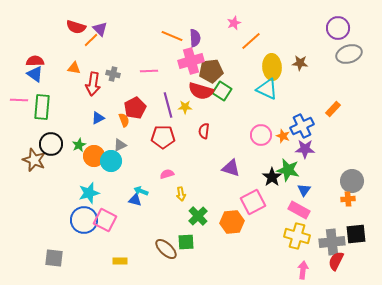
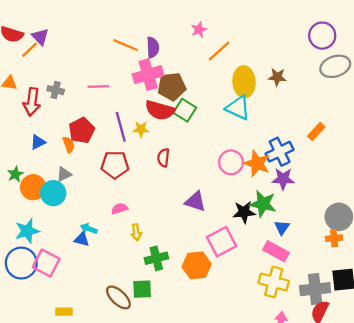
orange star: (283, 136) -> (257, 164), size x1.6
black star: (272, 177) -> (244, 212), turned 30
green cross: (198, 216) -> (156, 258), turned 30

